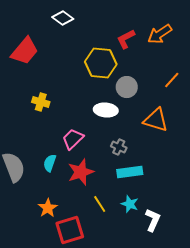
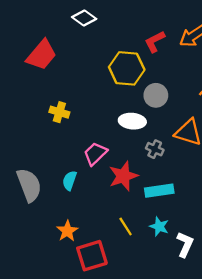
gray cross: (119, 147) -> (155, 149), moved
red star: (81, 172) -> (123, 176), moved

